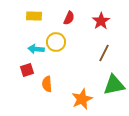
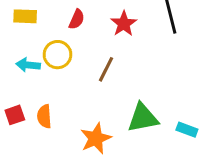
brown line: (104, 53) -> (106, 69), moved
red square: (27, 70) -> (15, 115), moved

